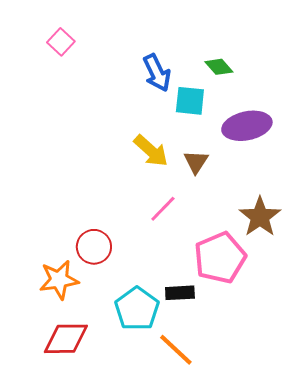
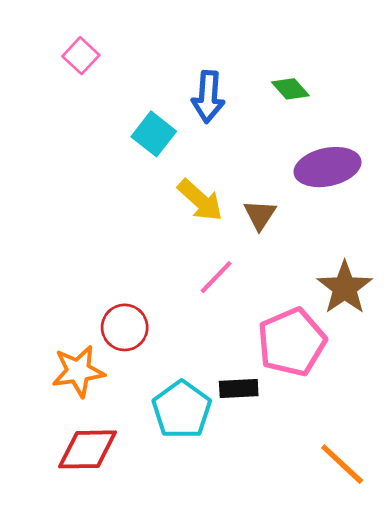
blue arrow: (157, 73) -> (208, 97), turned 30
cyan square: (190, 101) -> (154, 134), moved, turned 32
orange line: (176, 350) -> (342, 464), moved

